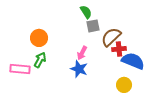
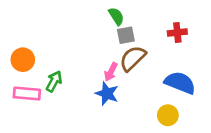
brown semicircle: (111, 37) -> (133, 58), moved
orange circle: (39, 38) -> (23, 60), moved
red cross: (119, 49) -> (177, 33), moved

